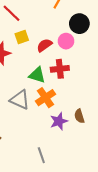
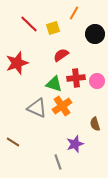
yellow square: (22, 37) -> (53, 28), moved
pink circle: (66, 41) -> (97, 81), moved
purple star: (59, 121) -> (75, 144), moved

